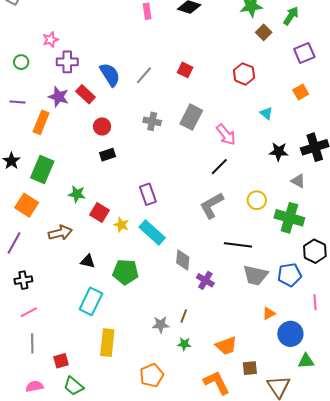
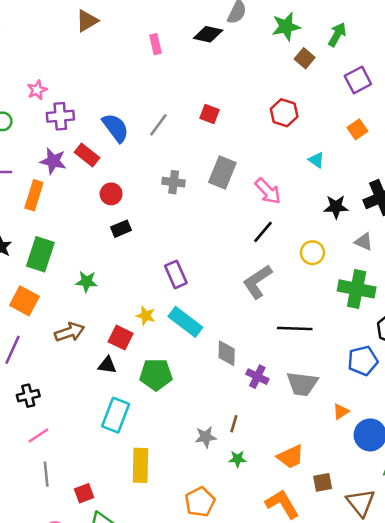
yellow circle: (257, 200) -> (312, 253), moved
red square: (100, 212) -> (121, 338), moved
gray trapezoid: (255, 275) -> (302, 384), moved

